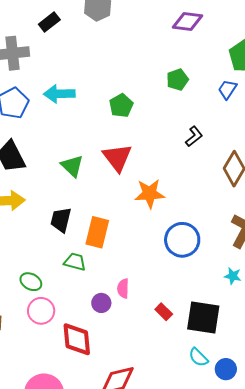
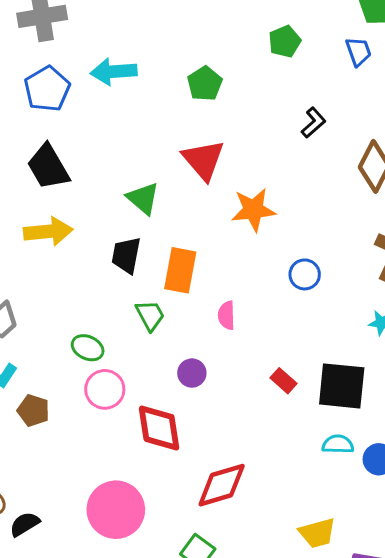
blue trapezoid: (227, 89) -> (358, 51), turned 130
green triangle: (72, 166) -> (143, 198), moved
blue circle: (182, 240) -> (305, 274), size x0.6
green trapezoid: (75, 262) -> (150, 315), turned 50
pink semicircle: (123, 288) -> (226, 315), moved
cyan semicircle: (198, 357) -> (338, 444), turned 140

